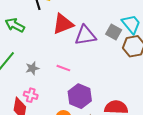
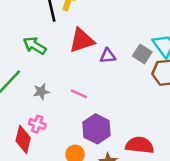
green arrow: (15, 25) -> (35, 46), moved
purple triangle: (85, 35) -> (108, 56), size x0.6

